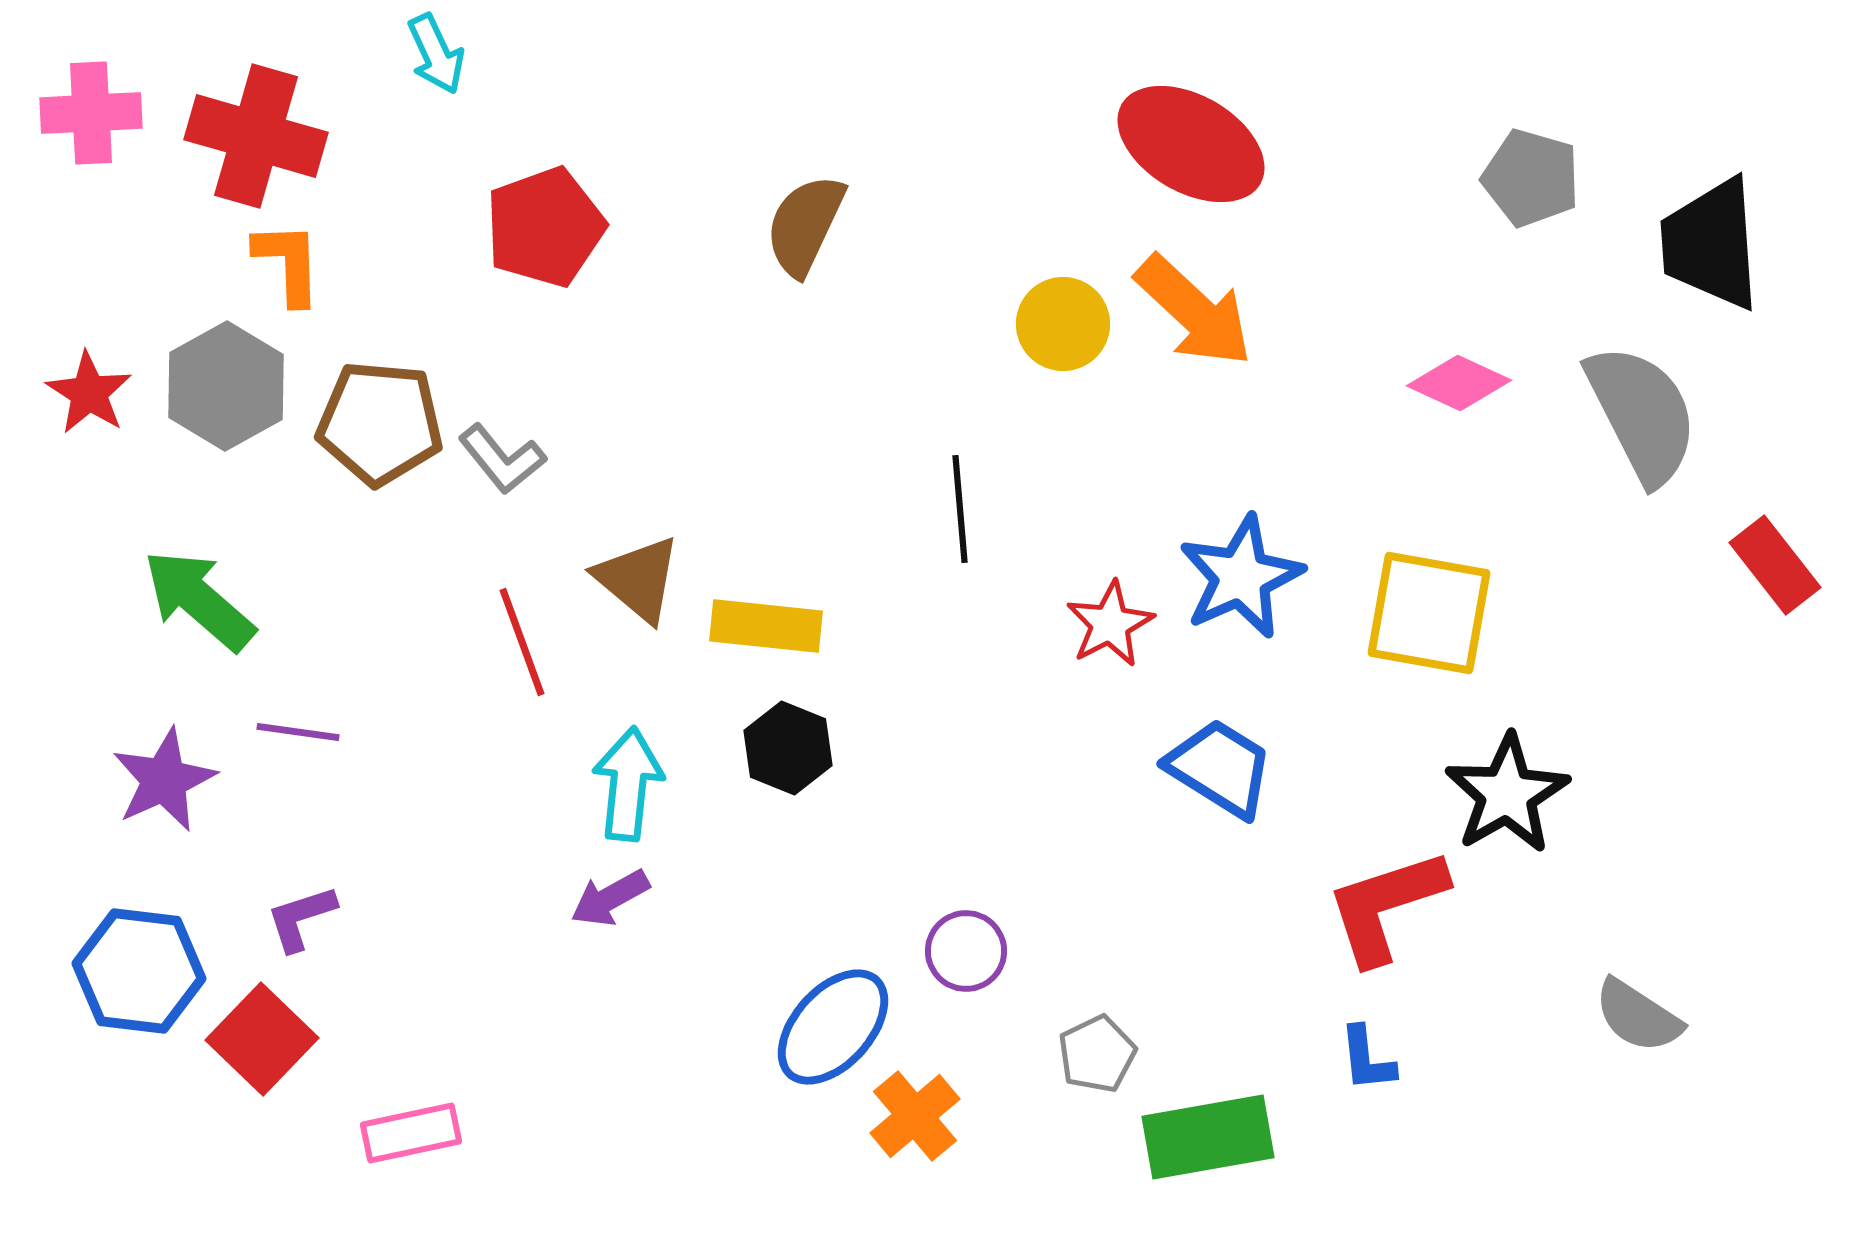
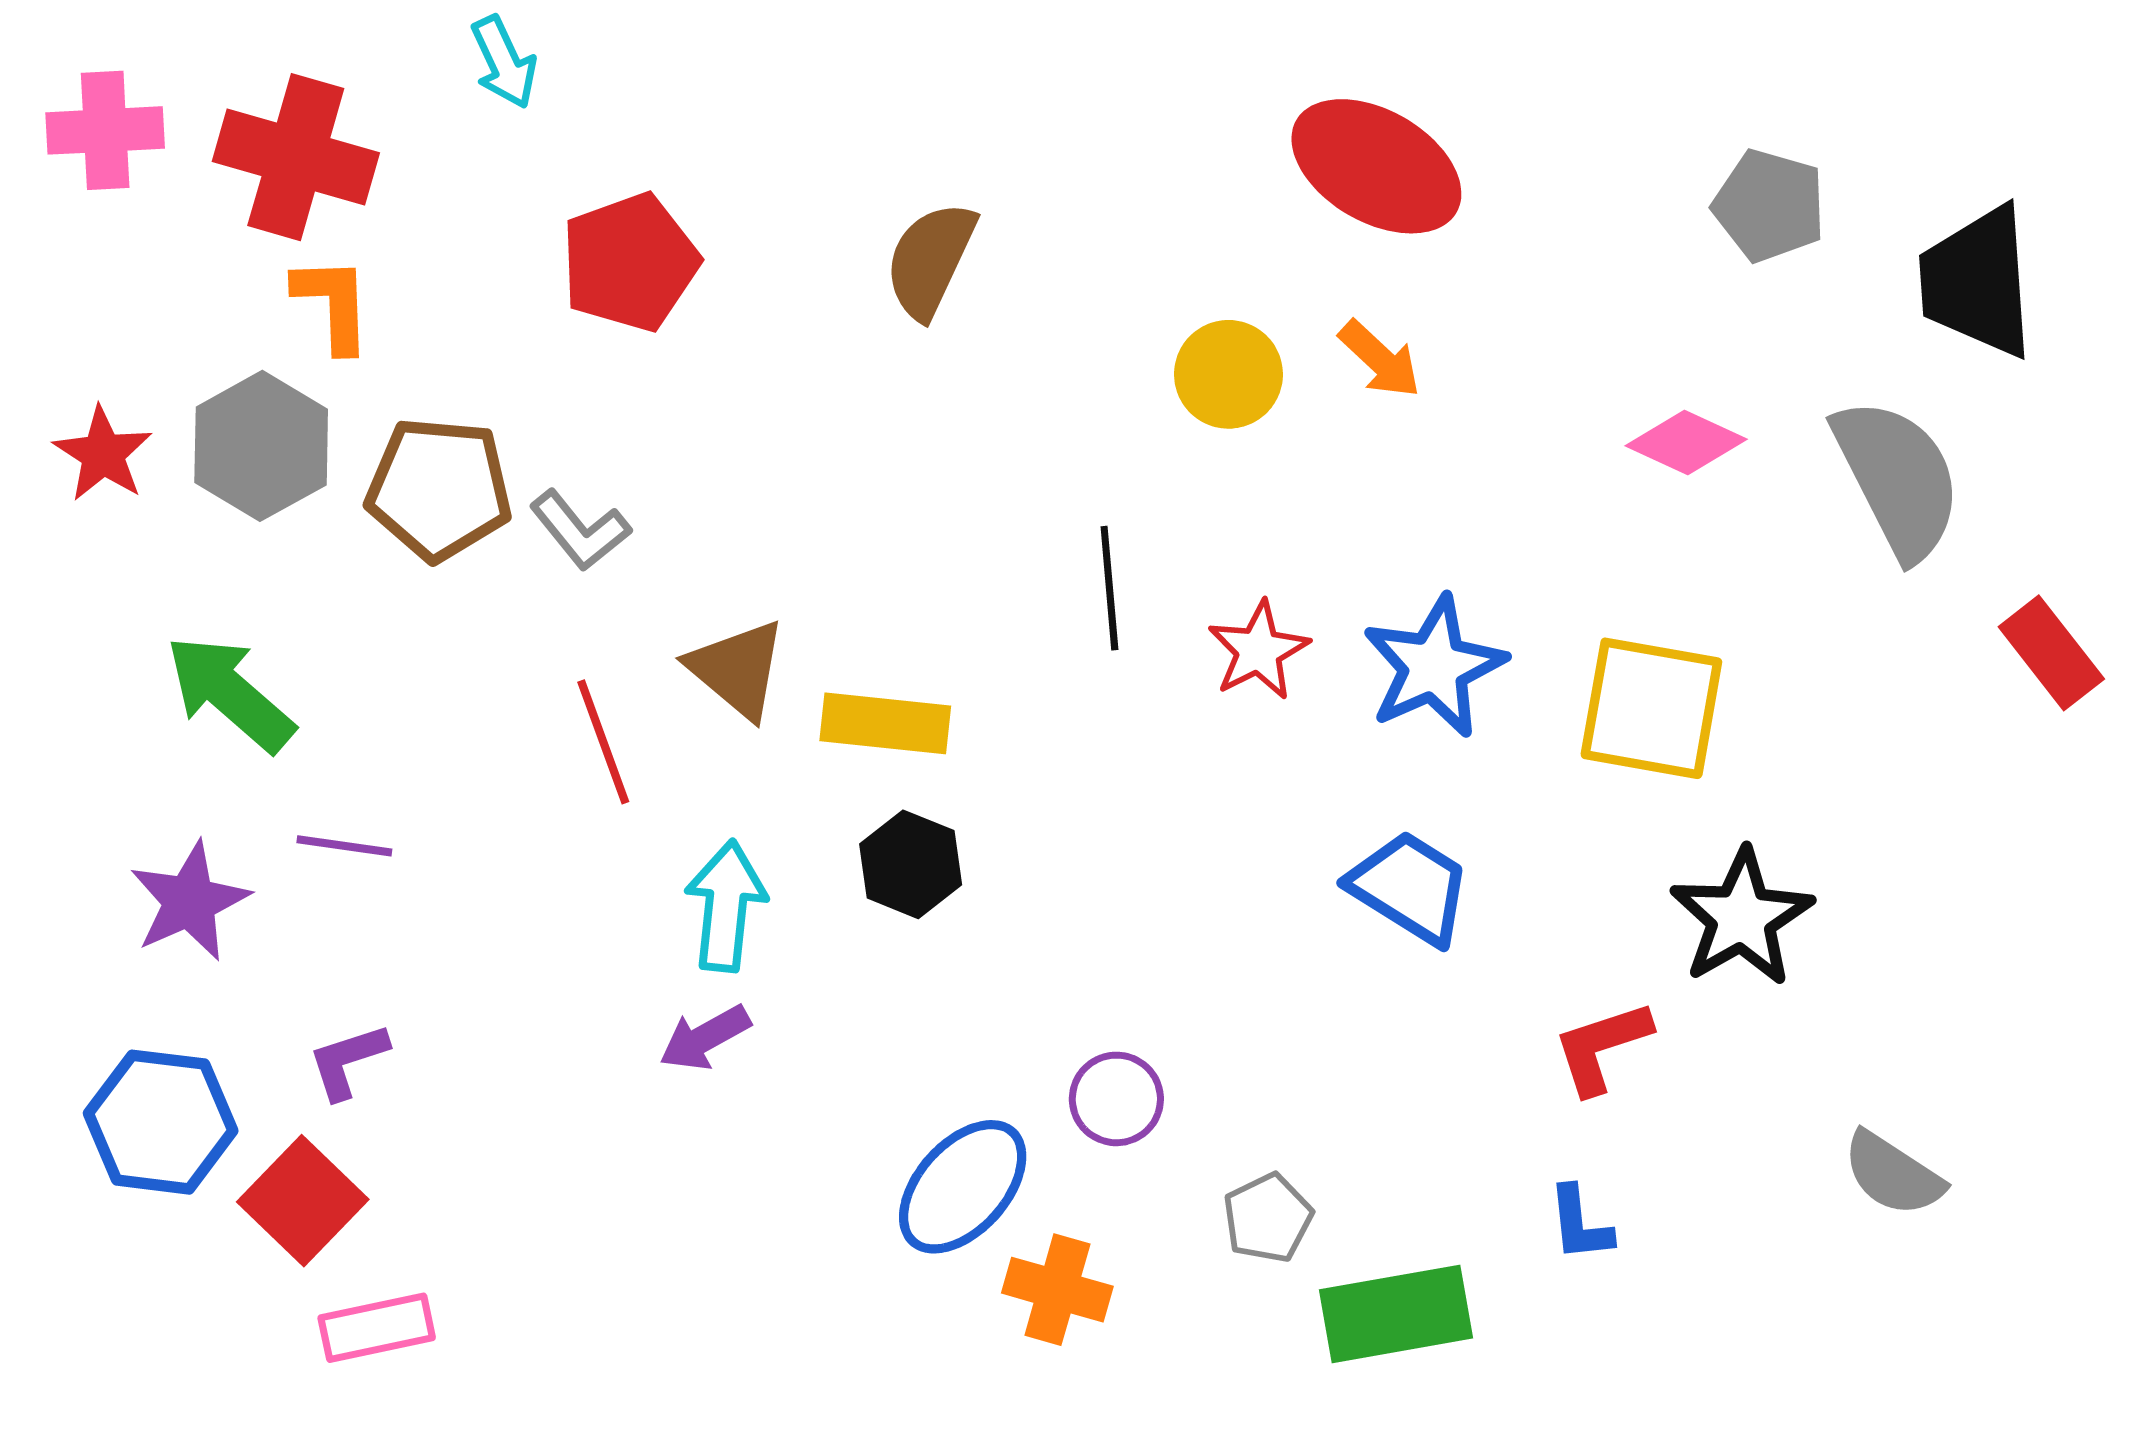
orange arrow: (1194, 311) -> (1380, 359), size x0.6
red star: (1110, 624) -> (1259, 651), moved
red L-shape: (1386, 906) -> (1602, 1047), size x0.7
orange cross: (915, 1116) -> (1057, 1290), turned -34
pink rectangle: (411, 1133) -> (377, 1328), moved

